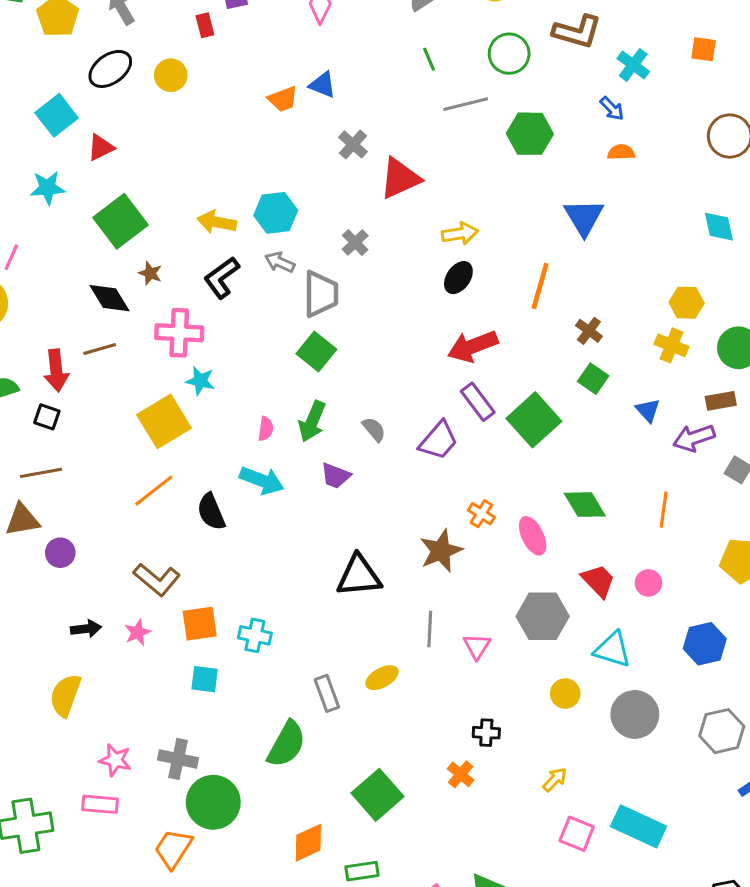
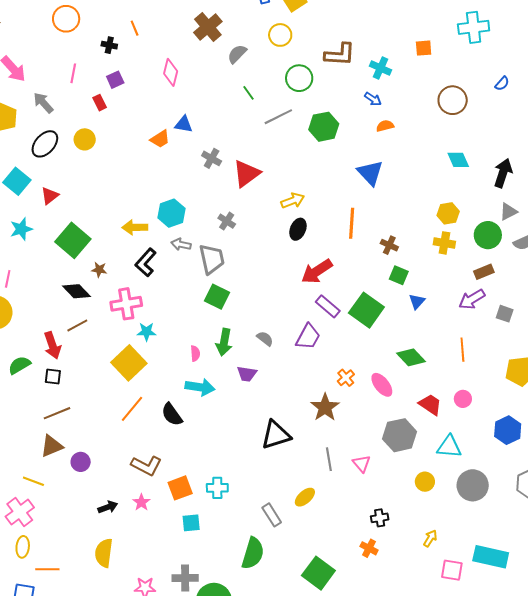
blue triangle: (648, 410) -> (417, 301), moved, turned 36
orange cross: (481, 514) -> (346, 378), turned 30

